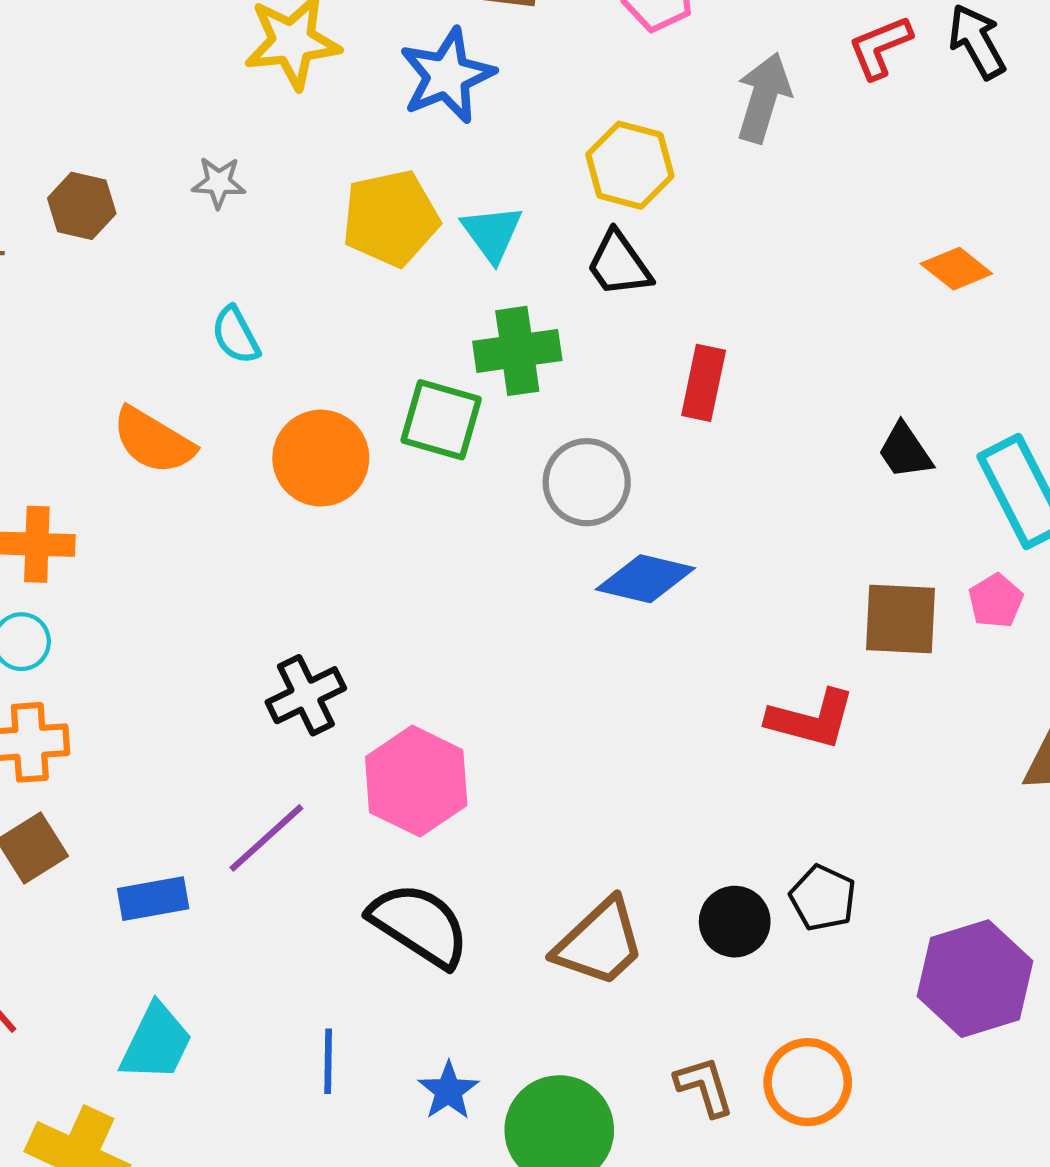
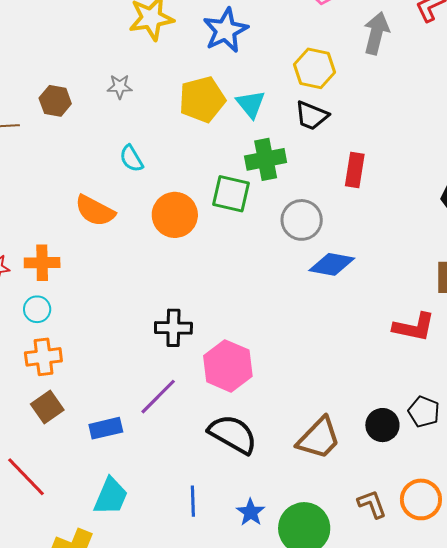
black trapezoid: (619, 264) -> (312, 116), turned -30
black cross: (306, 695) -> (173, 328), turned 30

